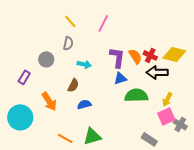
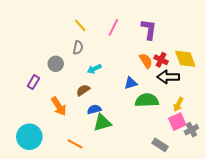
yellow diamond: (174, 54) -> (185, 59), turned 55
purple L-shape: (117, 57) -> (149, 29), moved
cyan arrow: (84, 64) -> (94, 69), turned 144
brown semicircle: (73, 85) -> (83, 90), turned -152
cyan circle: (20, 117) -> (29, 137), moved
gray cross: (180, 124) -> (191, 130), turned 32
green triangle: (92, 136) -> (102, 123), moved

